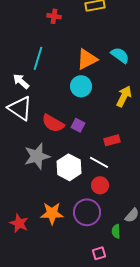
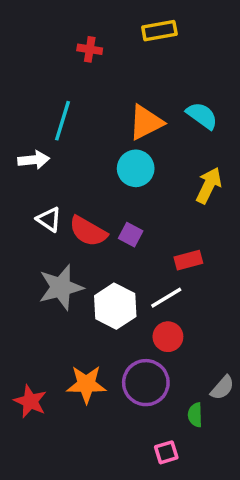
white arrow: (21, 81) -> (34, 160), turned 132
white triangle: (20, 108) -> (49, 219), moved, size x0.6
white line: (99, 162) -> (166, 298), turned -60

